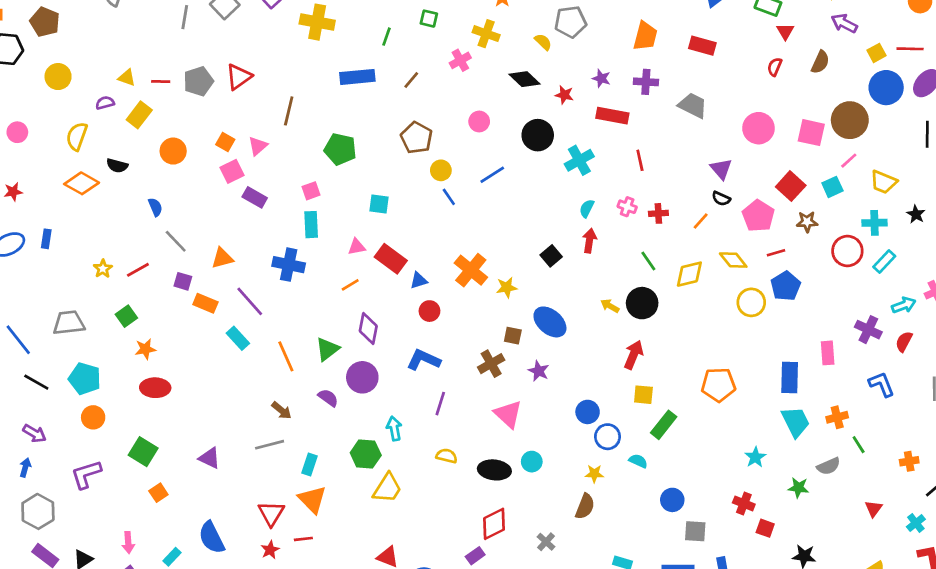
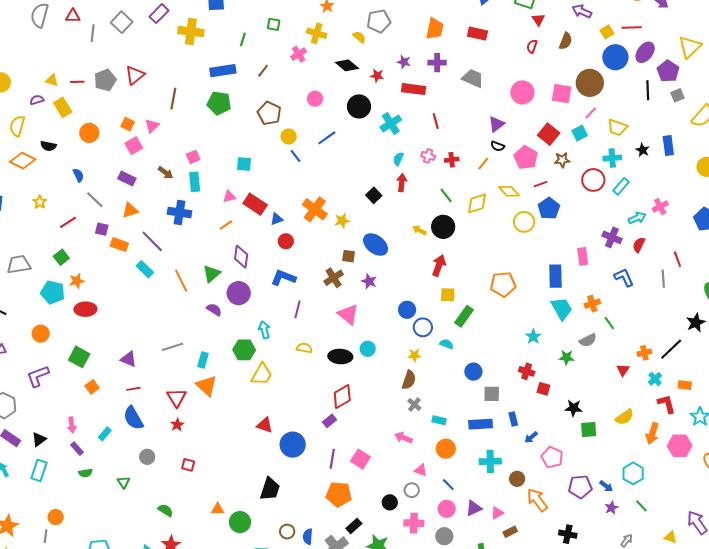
yellow rectangle: (139, 115) -> (63, 107), turned -66
green pentagon: (340, 149) -> (219, 103), moved
purple triangle: (721, 169) -> (496, 124), turned 36
purple rectangle: (255, 197) -> (127, 178), moved
yellow star: (103, 269) -> (40, 202), moved
cyan pentagon: (85, 379) -> (53, 292), moved
brown arrow: (282, 410) -> (166, 173), moved
orange cross: (909, 461) -> (644, 353), moved
red line: (303, 539) -> (133, 389), moved
gray cross: (546, 542) -> (414, 405), moved

